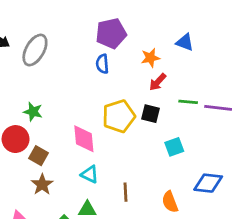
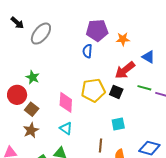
blue triangle: (185, 42) -> (148, 57), moved
orange star: (150, 58) -> (123, 39), moved
red arrow: (158, 82) -> (125, 70), size x1.5
cyan square: (174, 147) -> (118, 124), moved
brown line: (126, 192) -> (100, 145), moved

